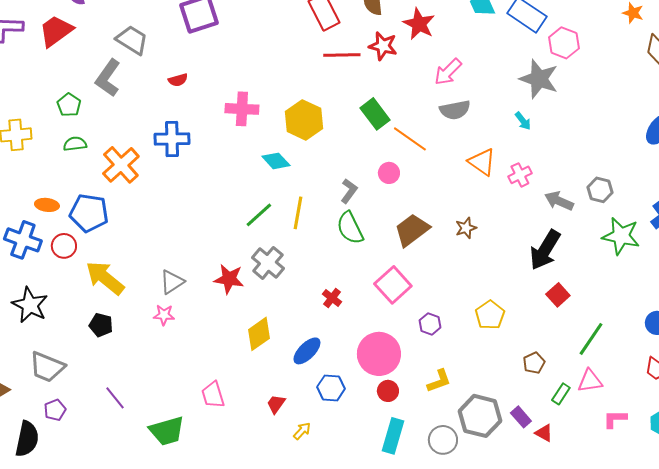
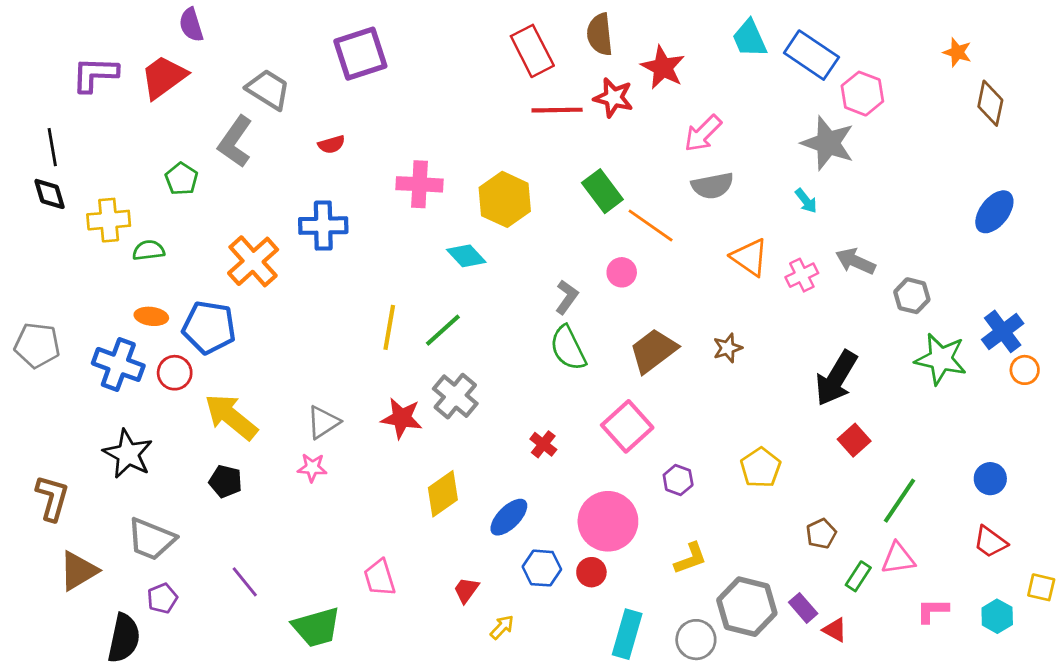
green semicircle: (75, 144) -> (149, 250), moved
gray arrow: (559, 201) -> (855, 261), moved
yellow line: (298, 213) -> (389, 327), moved
red circle: (388, 391) -> (591, 572), moved

